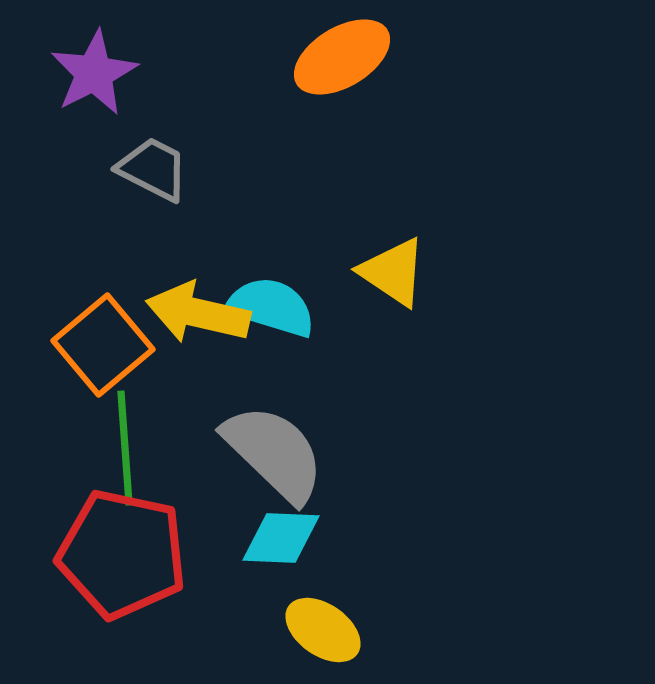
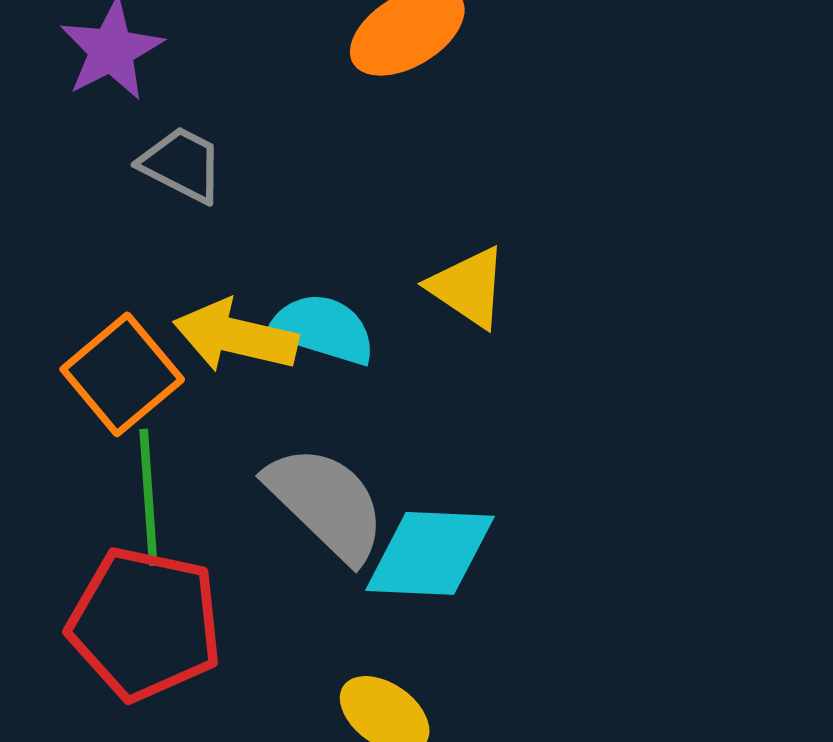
cyan diamond: (281, 538) -> (430, 553), moved, size x1.4

